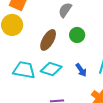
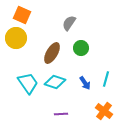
cyan trapezoid: (24, 70) -> (28, 83), turned 45

